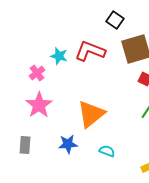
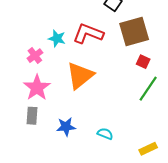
orange triangle: (91, 114) -> (80, 76), moved
gray rectangle: (25, 145) -> (32, 116), moved

